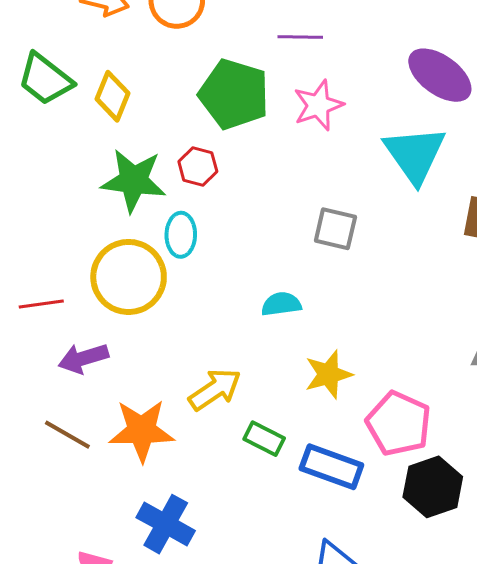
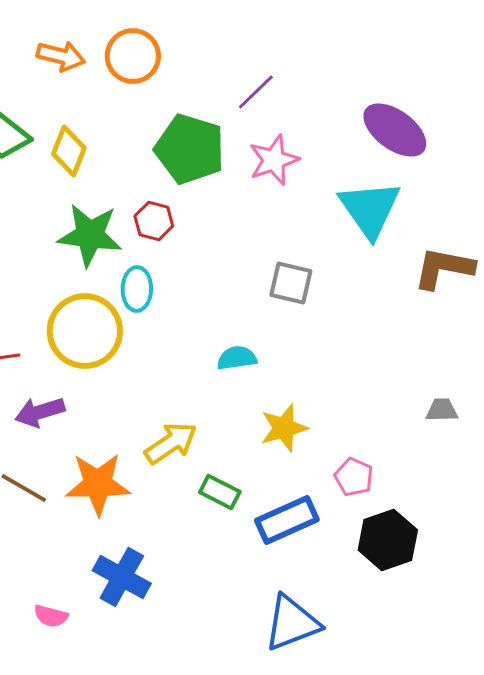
purple line: (300, 37) -> (256, 92), turned -45
pink pentagon: (399, 424) -> (354, 477), size x0.6
blue rectangle: (331, 467) -> (287, 520), turned -44

